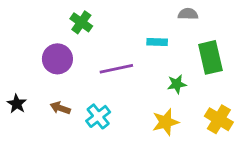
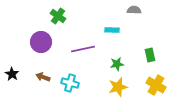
green rectangle: (210, 57) -> (150, 55), moved, size x0.6
green star: (177, 84) -> (117, 64), moved
cyan cross: (98, 116) -> (70, 83), turned -36

